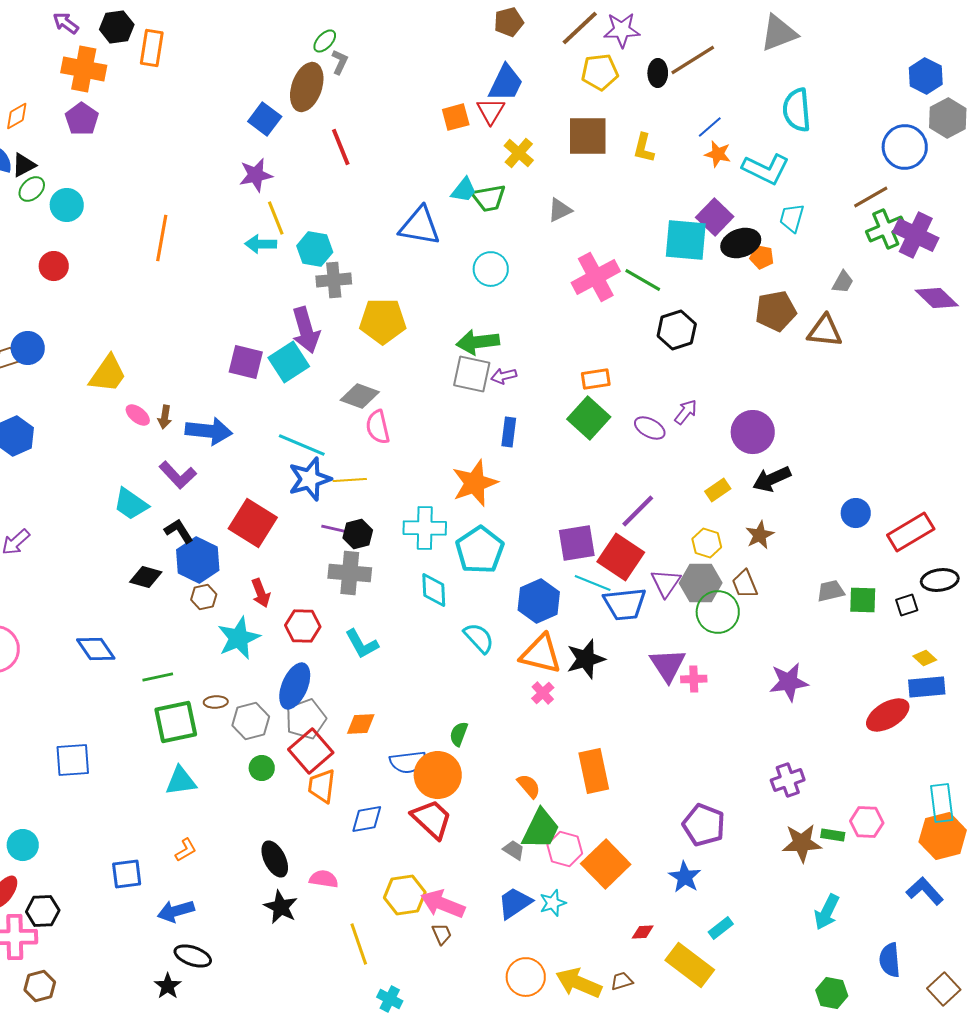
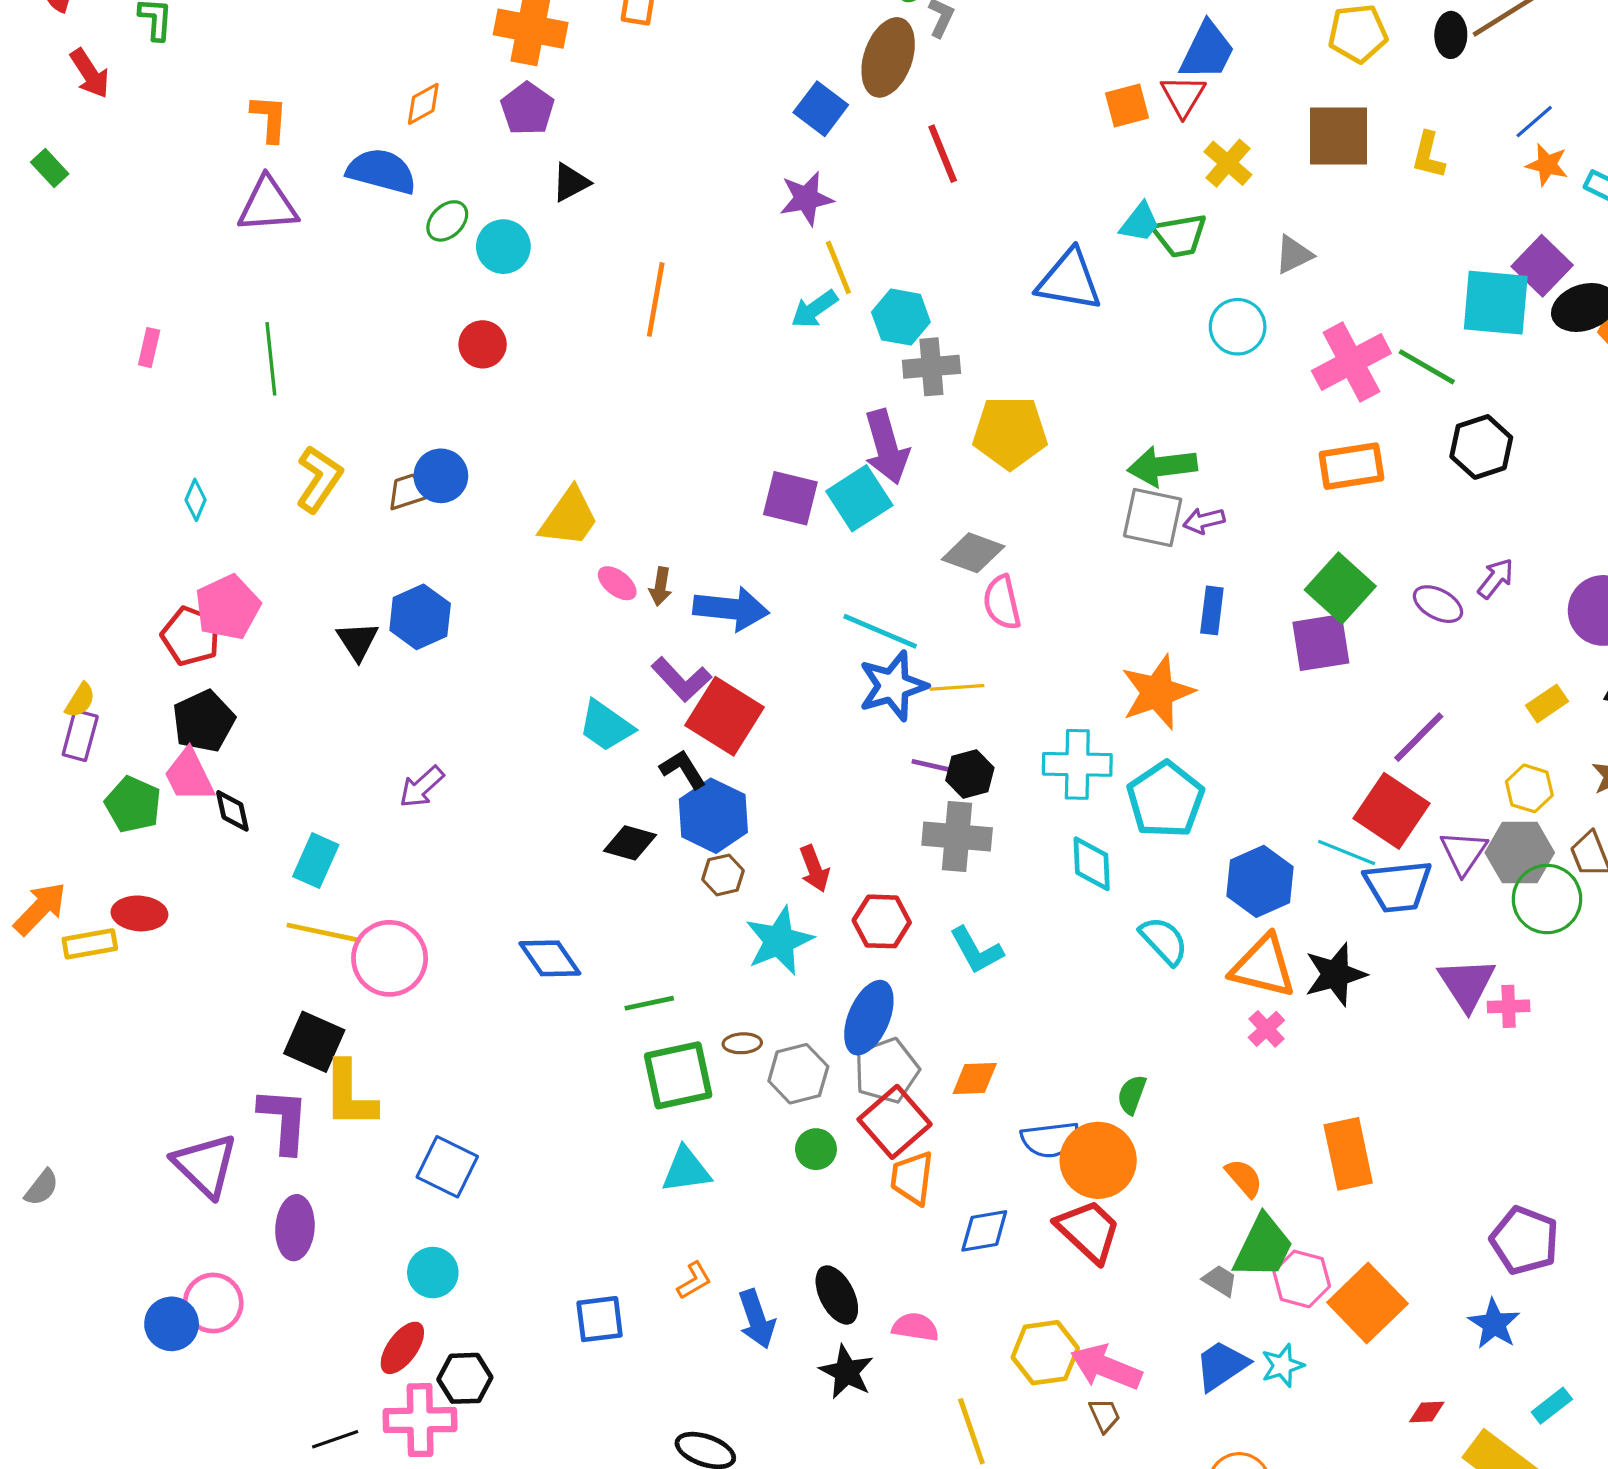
black triangle: (24, 165) -> (571, 182), moved
cyan arrow: (261, 244) -> (814, 309), turned -36
cyan circle: (491, 269) -> (1238, 327), moved
orange rectangle: (596, 379) -> (1351, 466), moved, size x1.4
red square: (253, 523) -> (725, 716), moved
purple square: (577, 543) -> (1321, 643), moved
blue square: (73, 760) -> (447, 1167), moved, turned 30
blue arrow: (176, 911) -> (757, 1319), moved, turned -93

